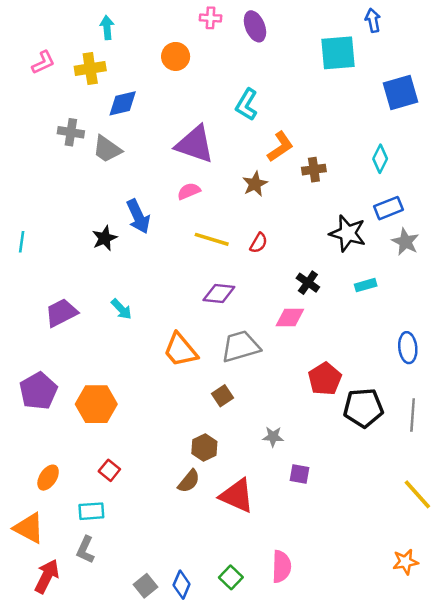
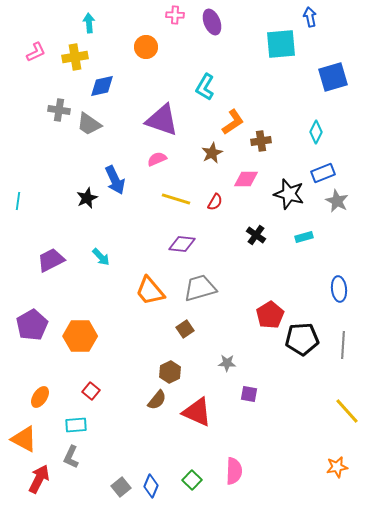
pink diamond: (290, 318) -> (246, 179), moved

